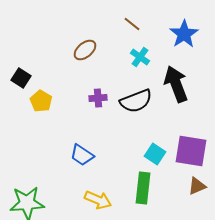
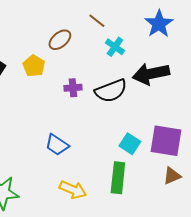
brown line: (132, 24) -> (97, 21), moved
black arrow: (176, 84) -> (151, 74), turned -81
yellow pentagon: (41, 101) -> (34, 66), moved

